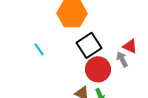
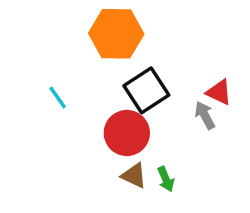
red circle: (98, 69) -> (127, 133), moved

